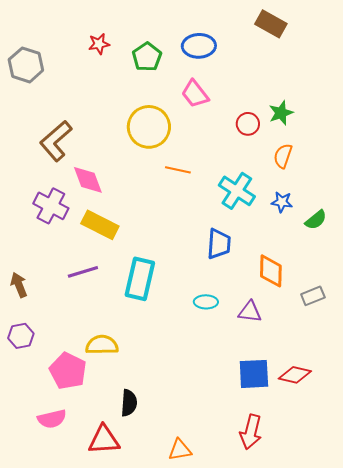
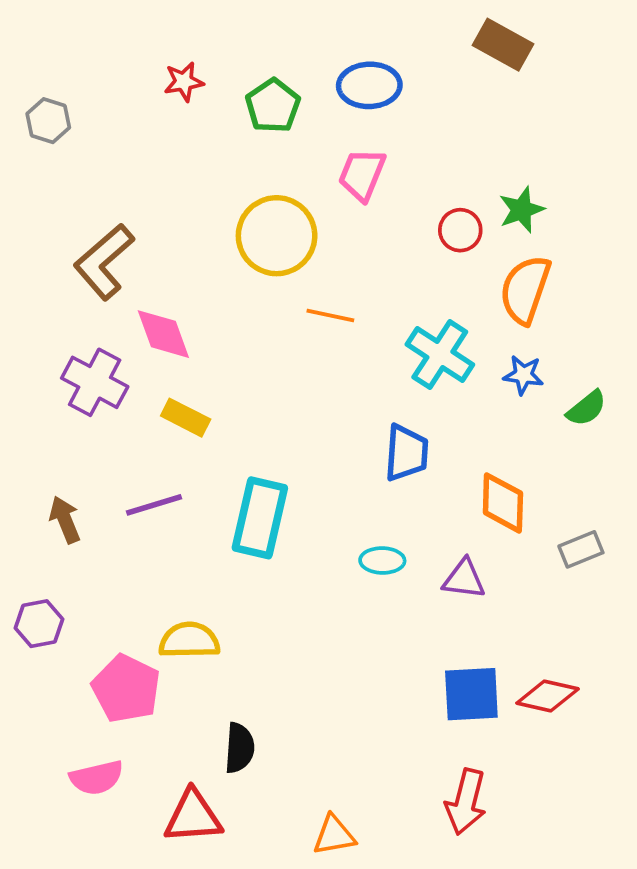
gray hexagon: (26, 65) -> (48, 121), size x0.7
pink trapezoid: (195, 94) -> (362, 174), turned 60
orange semicircle: (283, 156) -> (525, 290), size x1.5
yellow rectangle: (100, 225) -> (186, 418), size x0.7
brown arrow: (19, 285) -> (65, 520), moved

